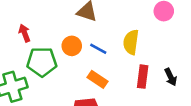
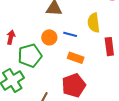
red arrow: (25, 33) -> (11, 37), turned 48

